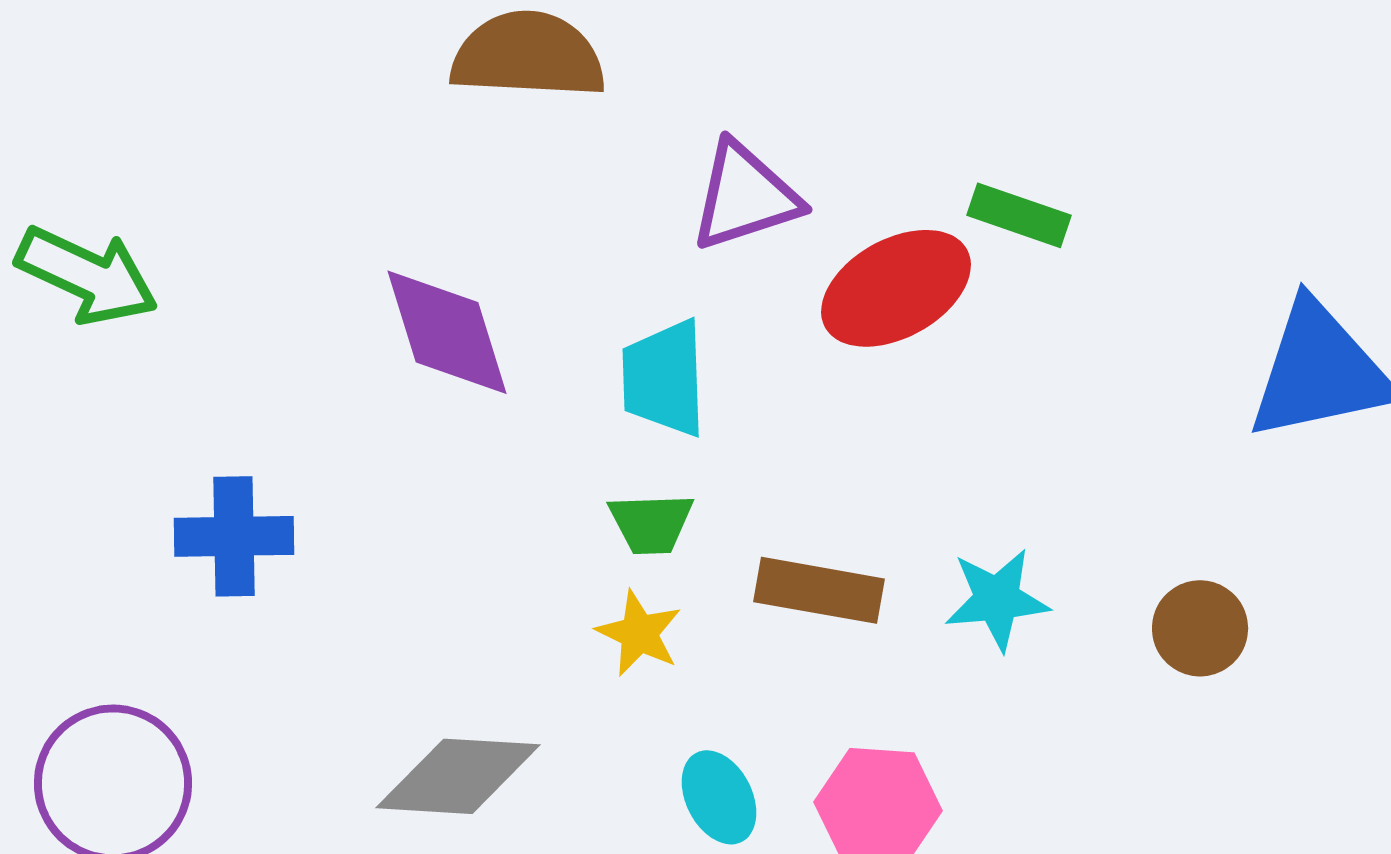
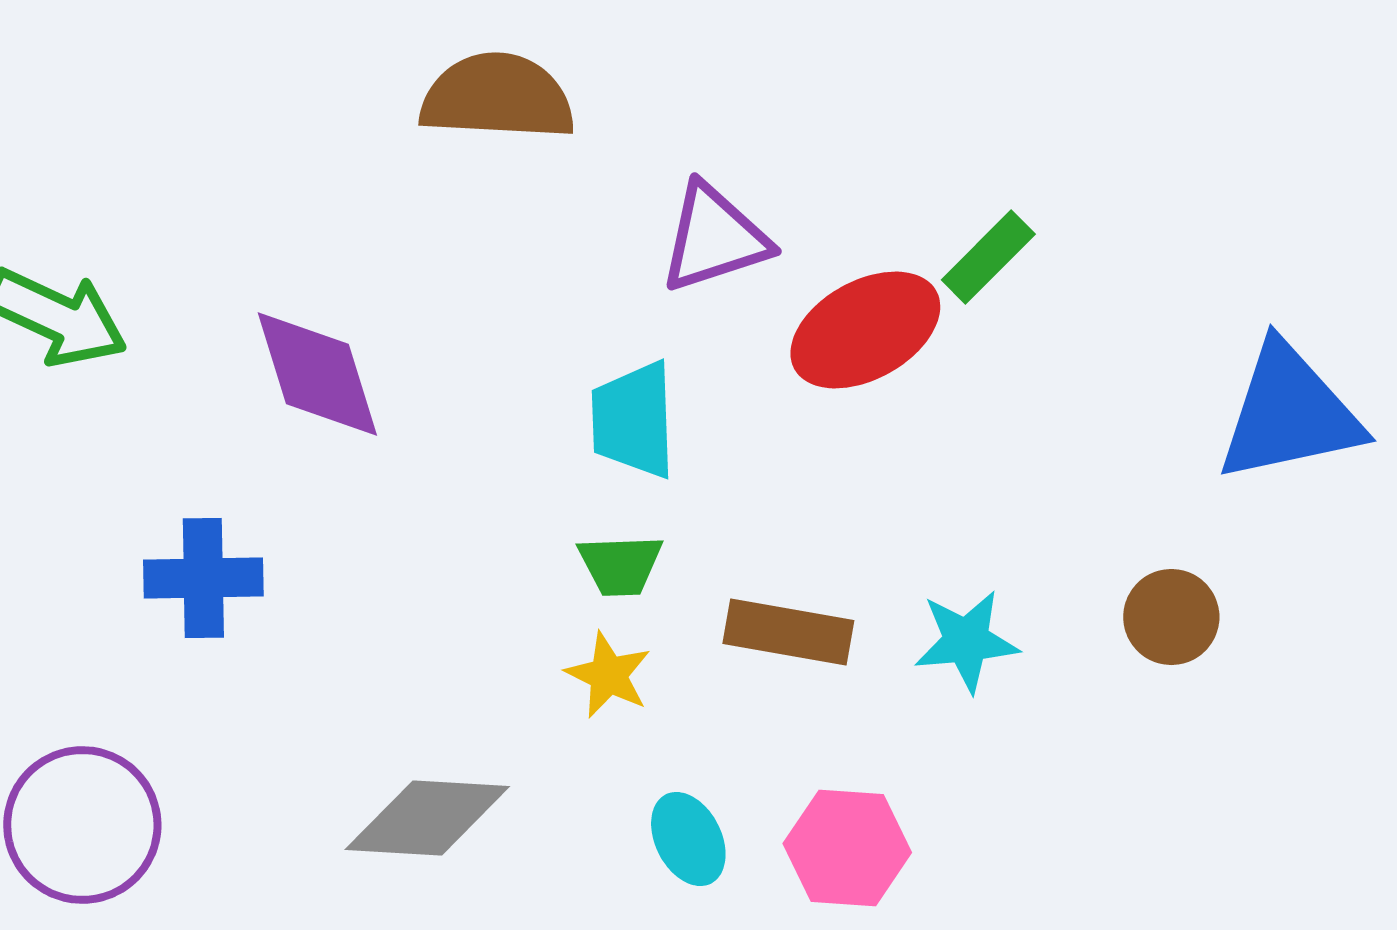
green rectangle: (1019, 215) -> (988, 257), turned -64
purple diamond: (447, 332) -> (317, 374), moved
brown circle: (1200, 628) -> (1171, 617), moved

